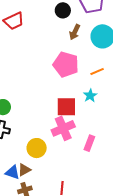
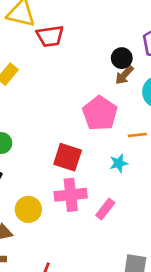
black circle: (63, 10) -> (122, 58), moved
red square: (66, 107) -> (68, 157), moved
pink rectangle: (89, 143) -> (105, 209), moved

